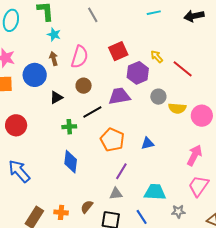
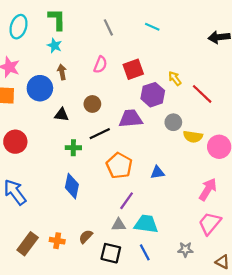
cyan line: (154, 13) -> (152, 27), moved, turned 32
cyan star: (54, 35) -> (55, 46), moved
pink semicircle: (80, 57) -> (100, 65), moved, size x0.7
black triangle: (56, 98) -> (62, 115), turned 32
cyan trapezoid: (155, 192) -> (146, 224), moved

